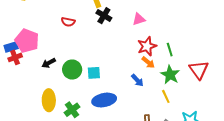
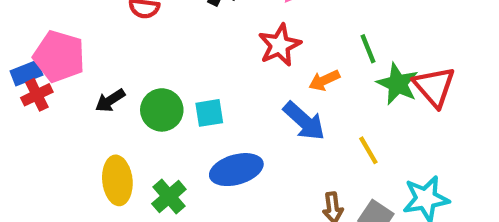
red star: (147, 46) -> (280, 45), moved
orange arrow: (148, 62) -> (324, 80), turned 120
green star: (170, 75) -> (398, 84), moved
blue arrow: (137, 80) -> (304, 121), size x1.5

